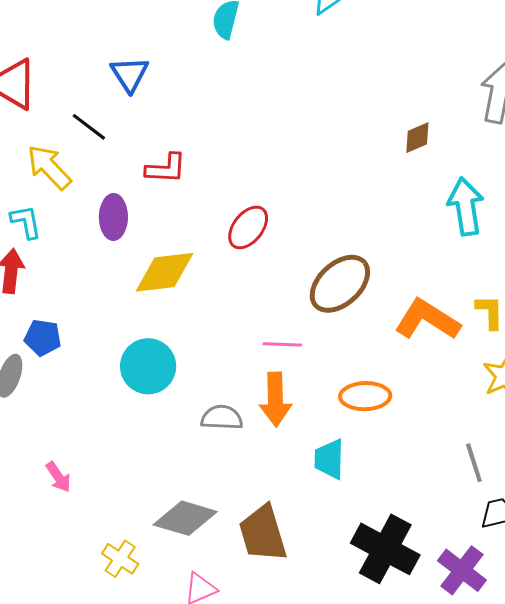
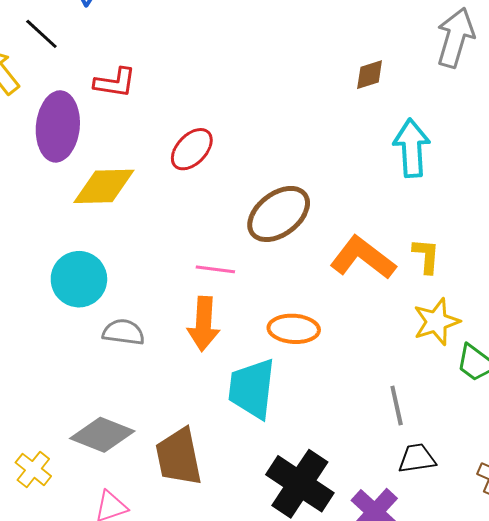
purple ellipse: (113, 217) -> (58, 126), size x1.5
gray semicircle: (222, 418) -> (123, 332), moved
cyan trapezoid: (329, 459) -> (252, 389), size x1.5

